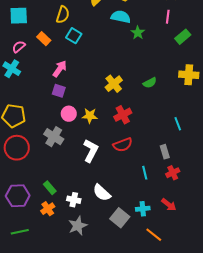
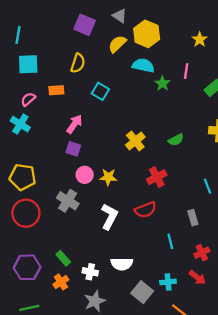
pink line: (168, 17) -> (186, 71), moved
cyan square: (74, 36) -> (100, 91), moved
orange rectangle: (44, 39) -> (56, 90), turned -48
red cross: (123, 115) -> (157, 177), moved
red cross: (173, 173) -> (202, 253), moved
white semicircle: (102, 193) -> (122, 264), turned -42

